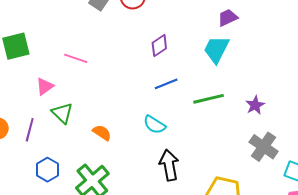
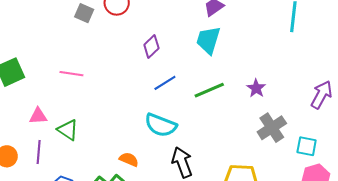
pink triangle: (45, 86) -> (38, 116), moved, turned 42
cyan semicircle: (155, 125) -> (161, 125), size x1.4
orange semicircle: (102, 133) -> (129, 159), moved
gray cross: (264, 147) -> (272, 128), turned 32

